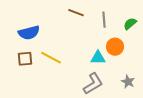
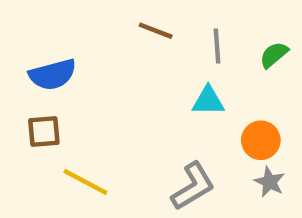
orange circle: (115, 47) -> (261, 140), moved
yellow line: (51, 58) -> (85, 182), moved
cyan triangle: (98, 58) -> (208, 101), moved

